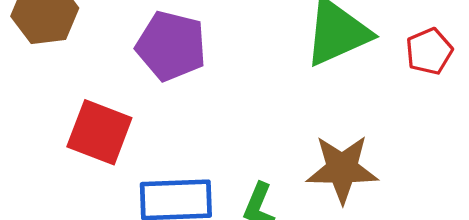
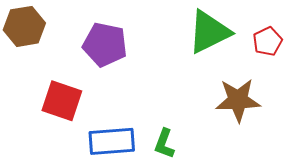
brown star: (342, 169) -> (238, 100), moved

